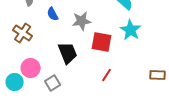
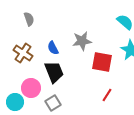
blue semicircle: (53, 14) -> (53, 48), moved
black trapezoid: (68, 53) -> (54, 72), moved

